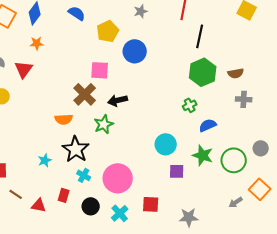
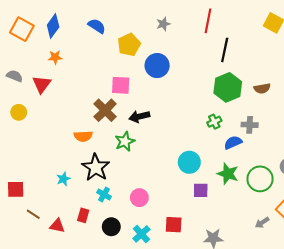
gray cross: (244, 99) -> (250, 125), moved
pink circle: (118, 178) -> (139, 198), size x0.6

